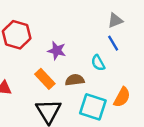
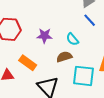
cyan semicircle: (98, 63) -> (72, 39), moved
orange rectangle: (45, 79) -> (28, 63), moved

